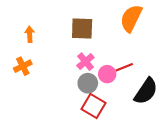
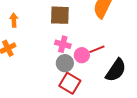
pink cross: (85, 62) -> (63, 44), turned -35

